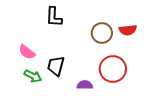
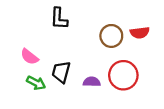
purple semicircle: (85, 85) -> (92, 82), moved

